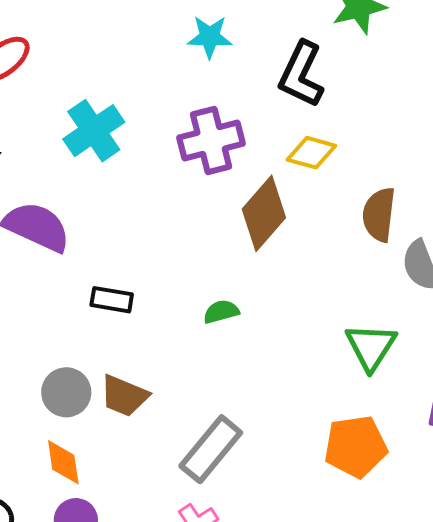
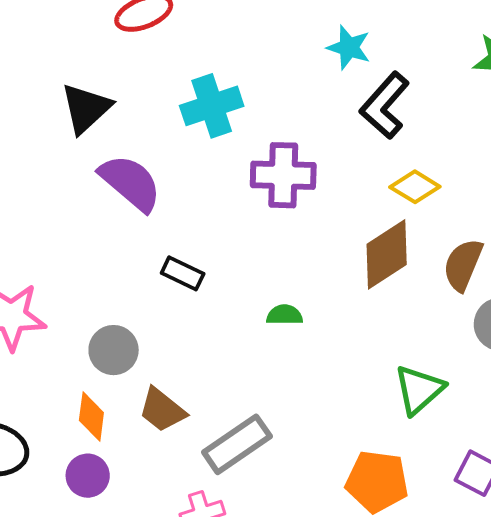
black L-shape: (301, 74) -> (385, 105), moved
purple cross: (211, 141) -> (283, 175), moved
brown diamond: (264, 213) -> (387, 254), moved
brown trapezoid: (124, 396) -> (162, 410), moved

